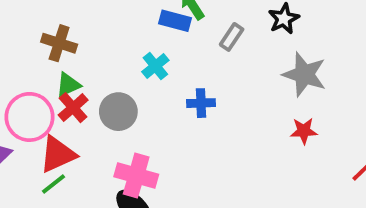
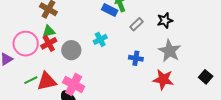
cyan cross: (155, 66) -> (100, 39), moved
blue cross: (201, 103) -> (136, 58), moved
red star: (304, 131) -> (163, 79), size x1.5
red triangle: (58, 154) -> (47, 81), moved

